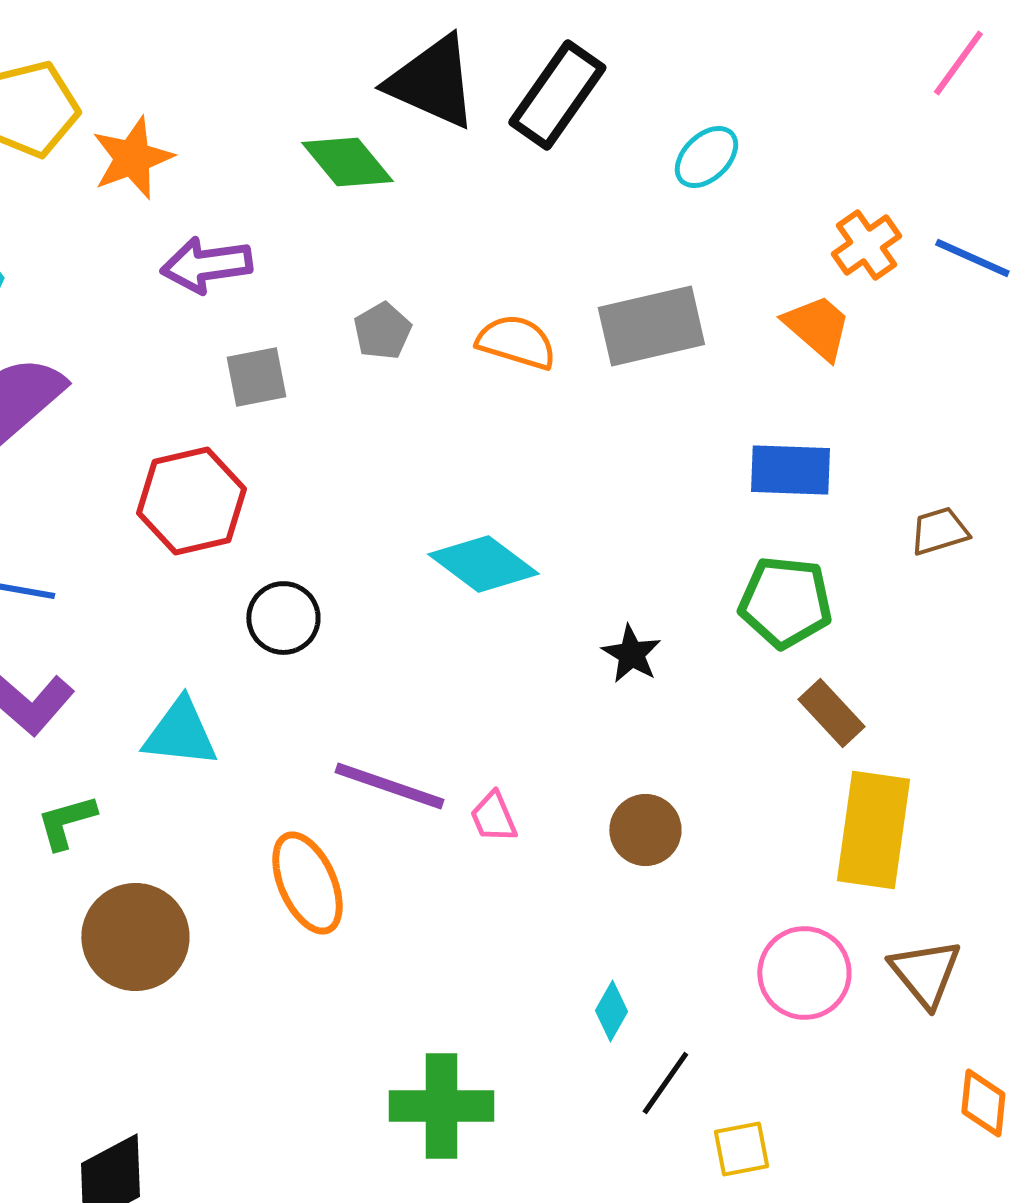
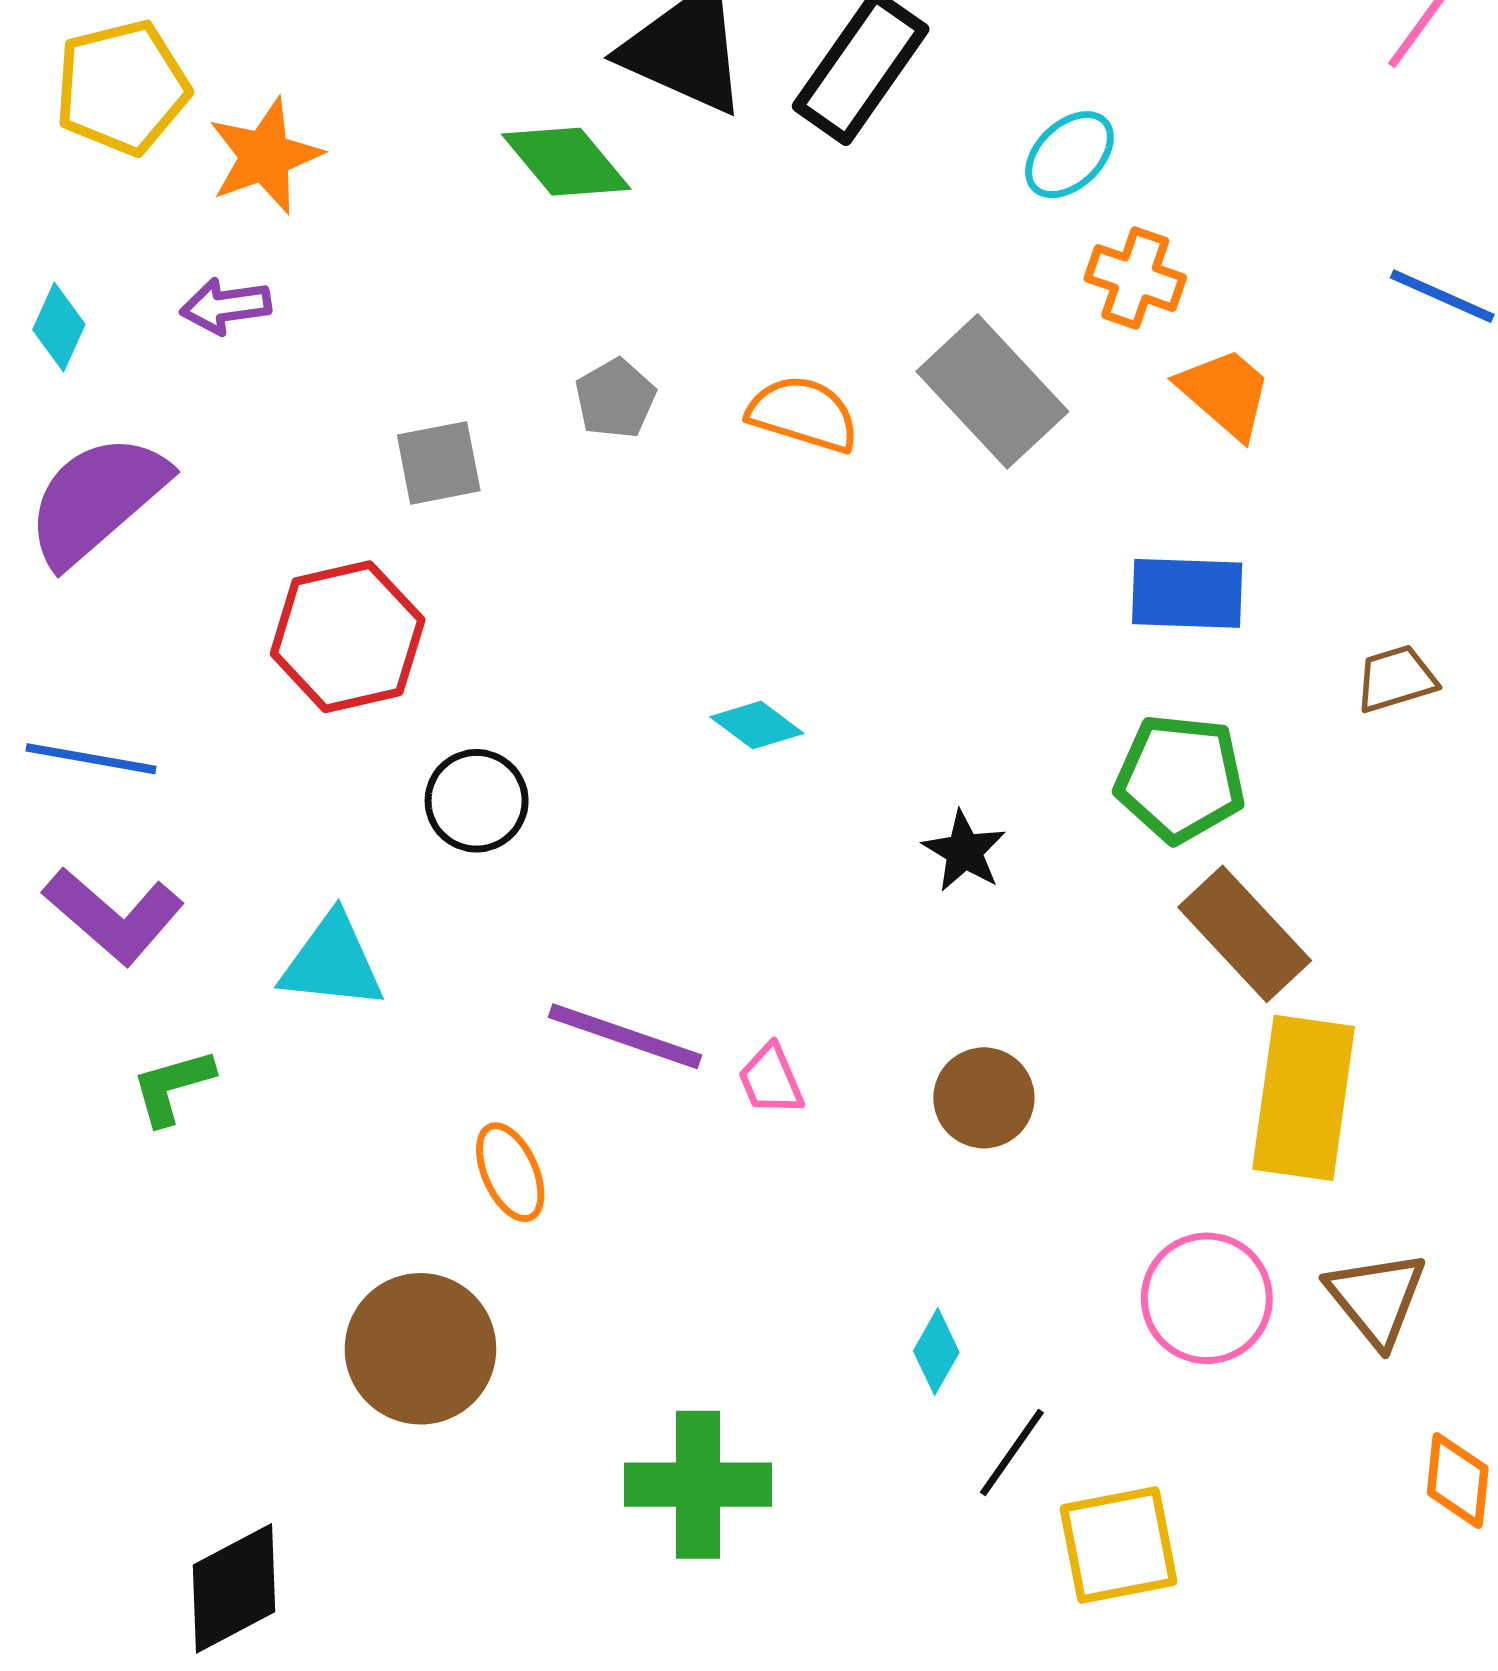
orange cross: (866, 245) -> (1135, 278), moved, turned -36
purple arrow: (206, 265) -> (226, 306), moved, size x0.7
gray rectangle: (651, 326) -> (992, 391), turned 60
cyan diamond: (483, 564) -> (757, 725), size x0.6
brown rectangle: (831, 713) -> (1245, 934), size x1.4
orange ellipse: (307, 883) -> (510, 1172), size x0.7
brown circle: (135, 937) -> (420, 1349), moved
yellow square: (741, 1149) -> (1118, 1545), size x1.5

